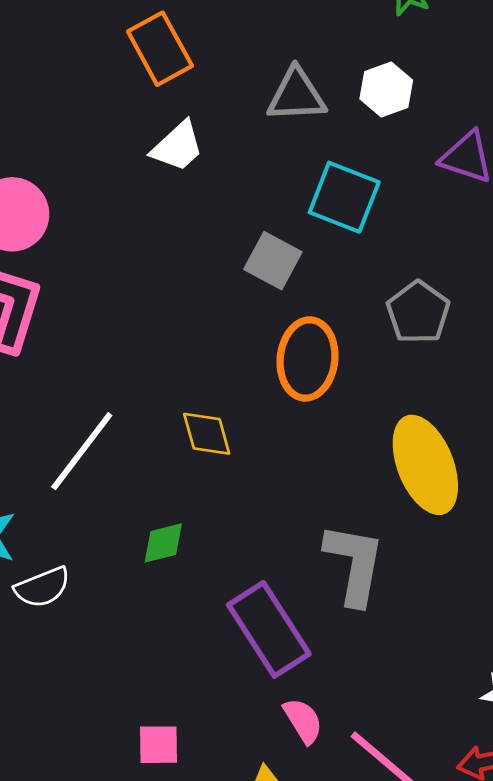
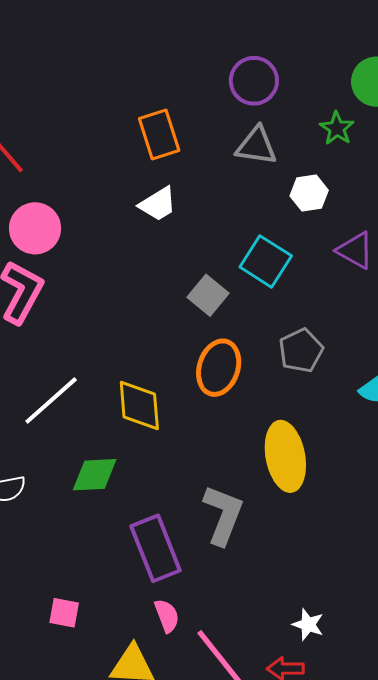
gray triangle: (296, 95) -> (256, 146), moved
yellow diamond: (207, 434) -> (139, 405), size x1.4
green diamond: (163, 543) -> (95, 475), size x1.4

